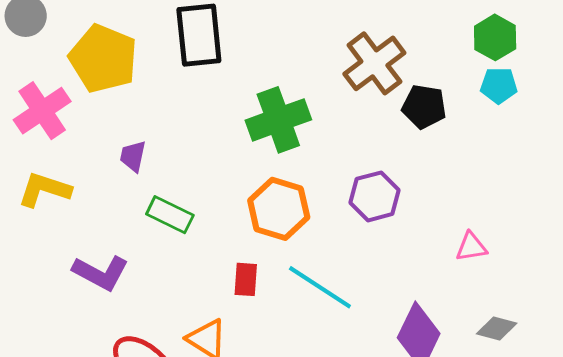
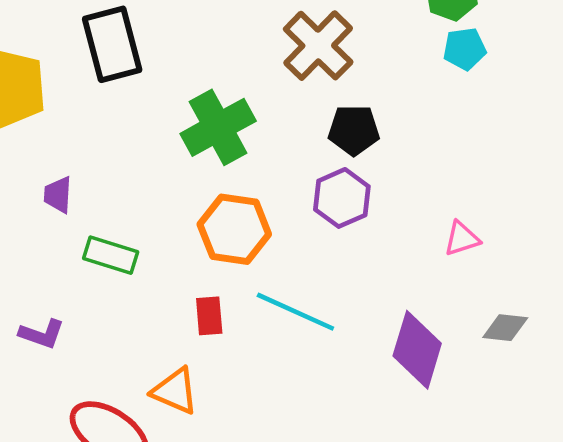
black pentagon: (424, 107) -> (354, 130), moved
purple L-shape: (101, 273) -> (42, 334), size x0.7

